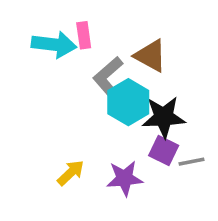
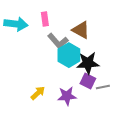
cyan arrow: (54, 45) -> (16, 24), moved
gray L-shape: (108, 76) -> (58, 41), turned -90

